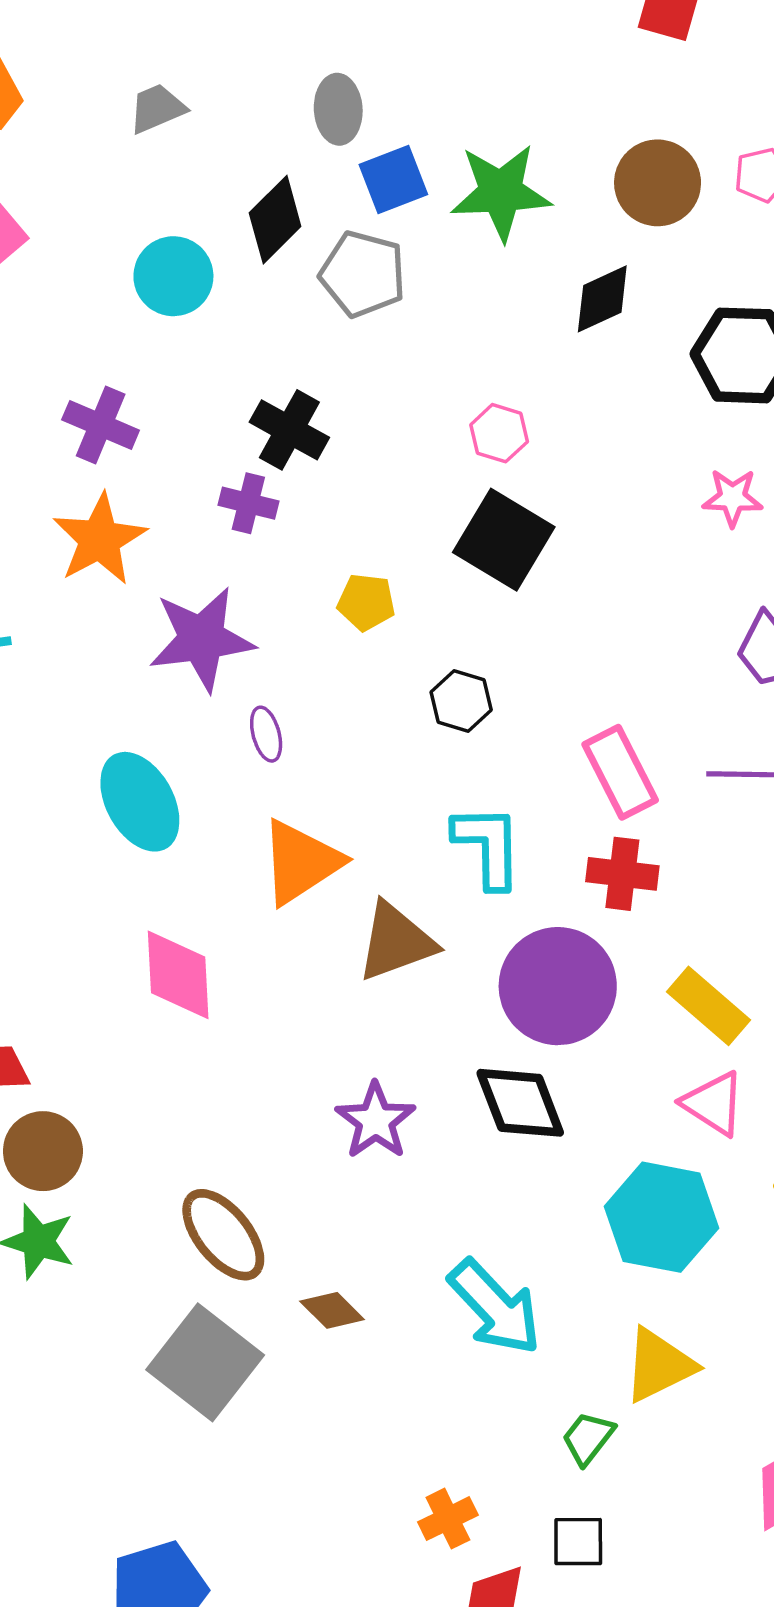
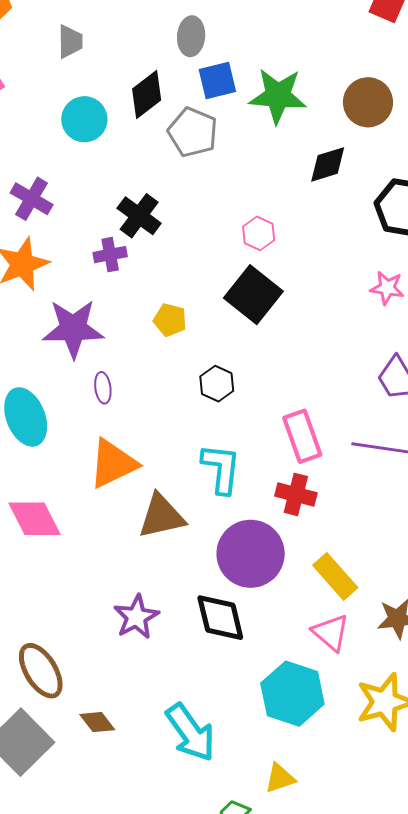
gray trapezoid: (157, 108) -> (70, 42), moved, turned 105
purple cross: (248, 503) -> (110, 255), turned -32
pink diamond: (178, 975) -> (34, 519), turned -32
yellow triangle: (659, 1365) -> (280, 778), size x0.7

